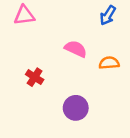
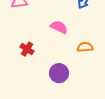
orange semicircle: (109, 63) -> (85, 47), moved

